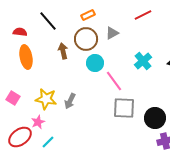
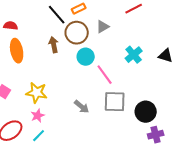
black line: (48, 21) -> (57, 15), moved
gray arrow: (70, 101) -> (82, 107), moved, turned -77
pink star: (38, 122) -> (38, 116), moved

